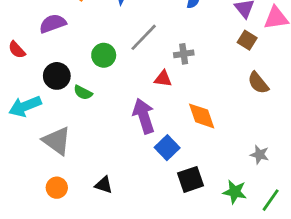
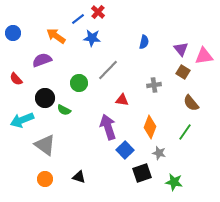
gray cross: (184, 54) -> (154, 85), moved
orange diamond: (202, 116) -> (150, 127), turned 40
gray star: (260, 155) -> (159, 153), moved
green line: (271, 200) -> (185, 132), moved

